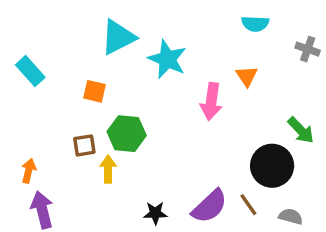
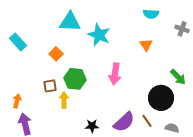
cyan triangle: (118, 37) -> (70, 22), turned 30
orange square: (95, 91) -> (56, 54), turned 32
pink arrow: (211, 101) -> (115, 74), moved

